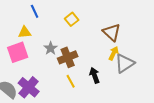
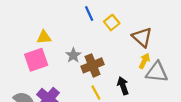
blue line: (35, 11) -> (89, 14), moved
yellow square: (72, 19) -> (112, 23), moved
gray triangle: (125, 63) -> (157, 72), turned 40

